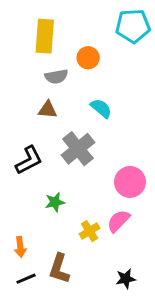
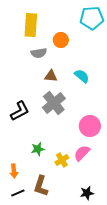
cyan semicircle: (101, 108) -> (82, 76), moved
brown triangle: (48, 110) -> (51, 76), moved
green star: (55, 202) -> (38, 149), moved

